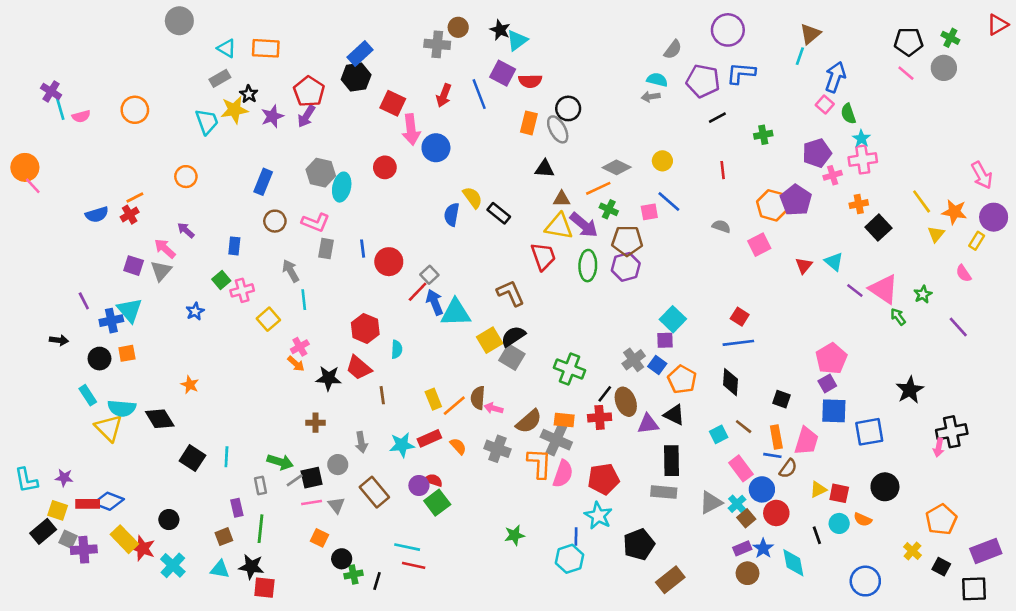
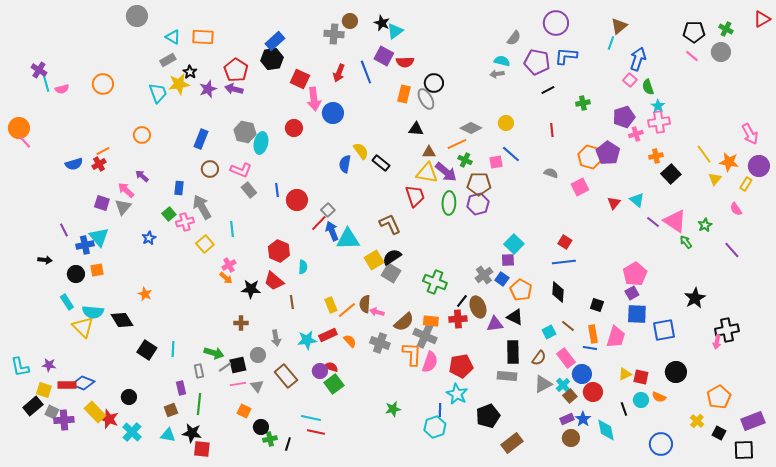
purple arrow: (306, 116) -> (234, 89), turned 72
gray rectangle: (326, 249) -> (249, 190), turned -49
gray arrow: (291, 271) -> (202, 207), moved, size x1.4
brown semicircle: (788, 468) -> (539, 358), moved

